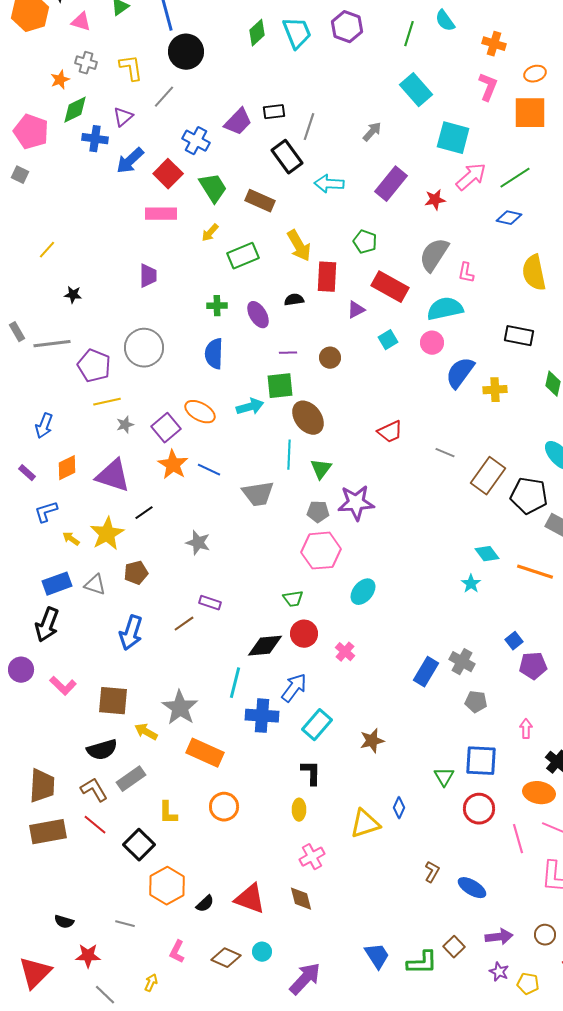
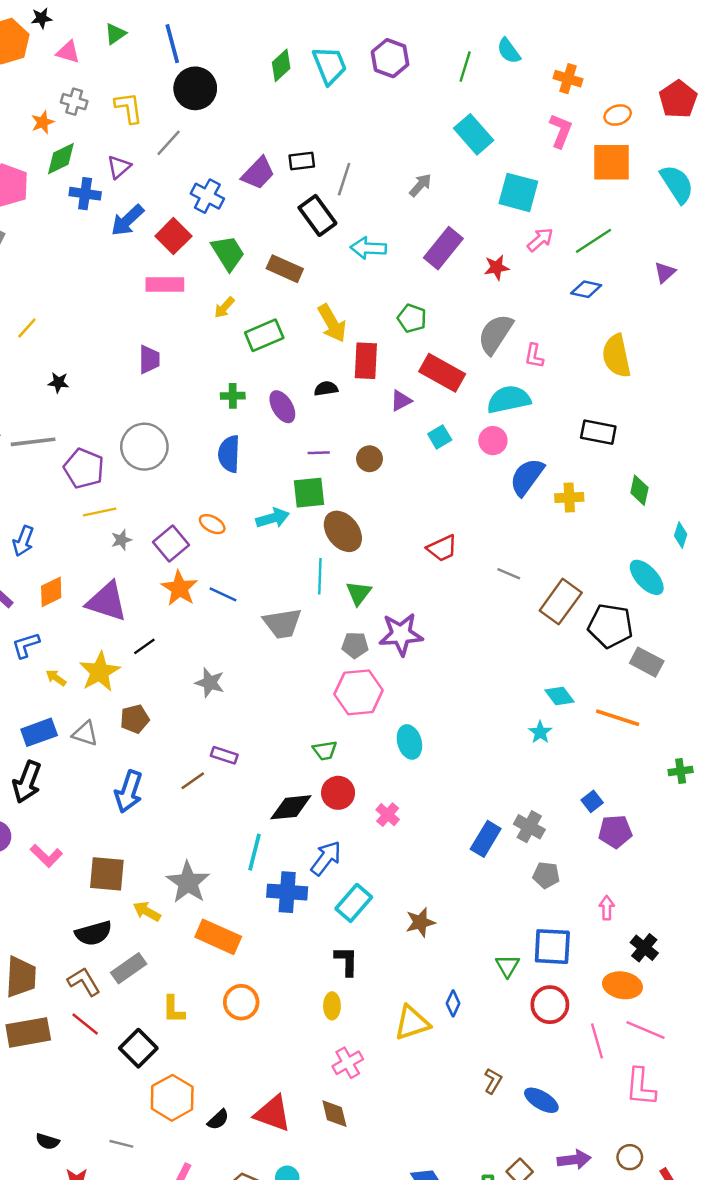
pink arrow: (471, 177) -> (540, 240), size x0.7
orange ellipse: (200, 412) -> (212, 524), size x0.7
cyan ellipse: (363, 592) -> (409, 742), turned -56

